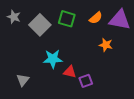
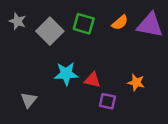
orange star: (106, 45) -> (136, 82), moved
red triangle: (70, 72) -> (92, 80), moved
purple square: (86, 81) -> (107, 101), turned 32

